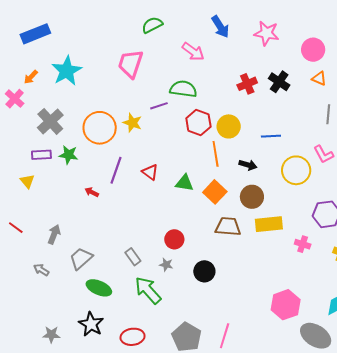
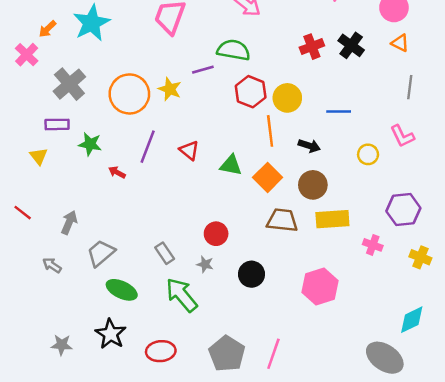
green star: (68, 155) -> (90, 144), moved
yellow circle: (296, 170) -> (368, 154), size x0.6
pink hexagon: (286, 305) -> (320, 287), moved

